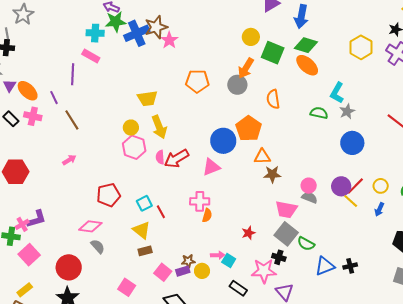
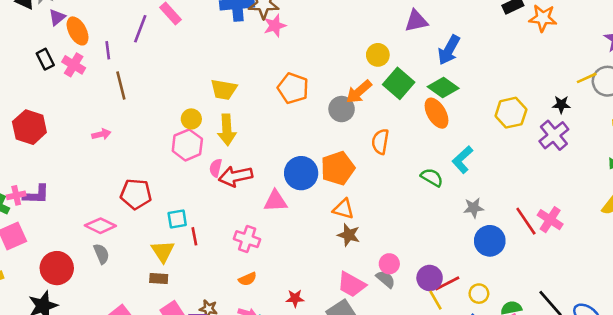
gray star: (347, 111) -> (474, 208), moved
blue circle: (352, 143) -> (490, 241), moved
orange semicircle: (207, 215) -> (248, 279), moved, turned 32

